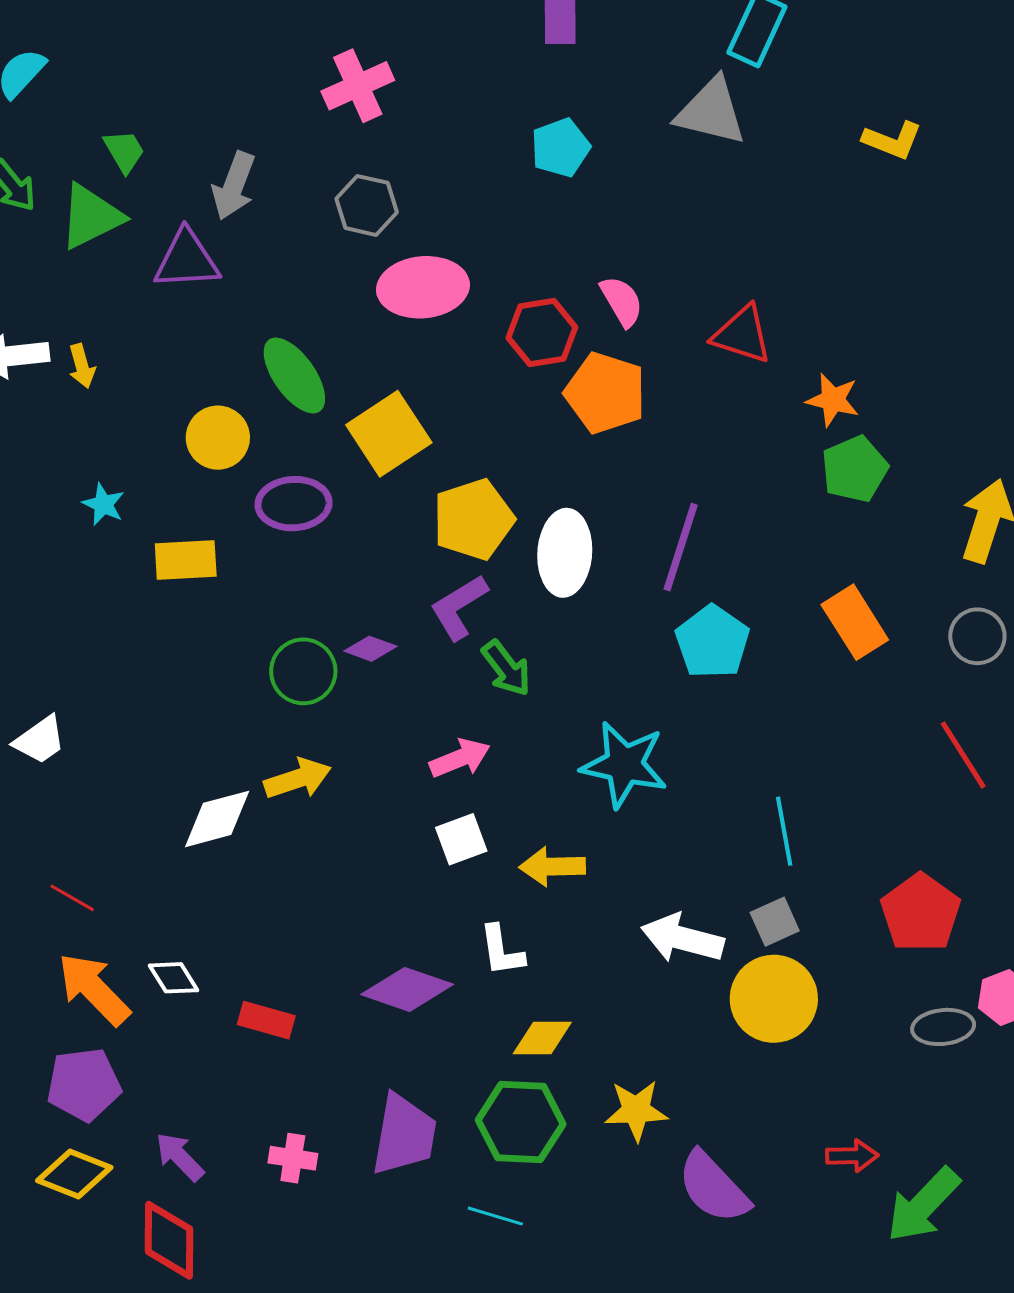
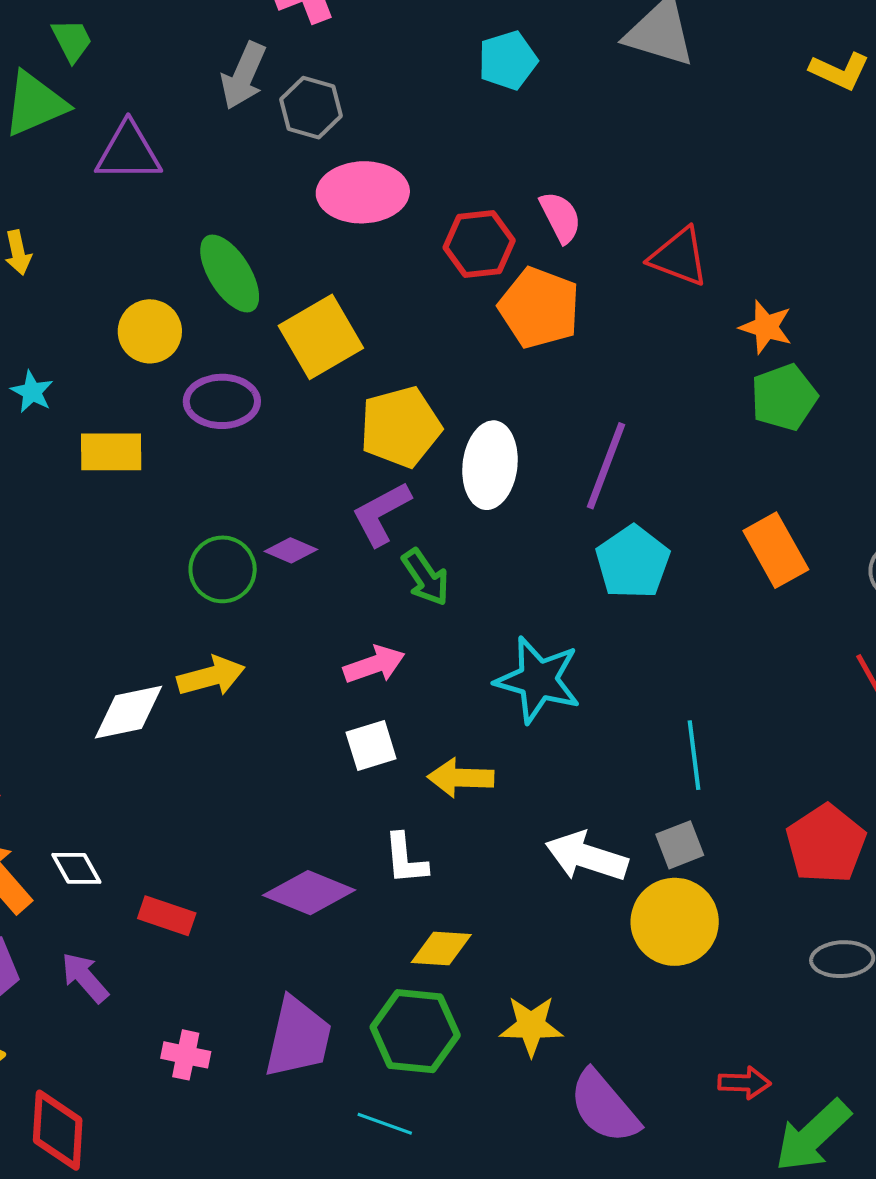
gray arrow: (234, 186) -> (243, 76), moved
purple arrow: (180, 1157) -> (85, 978), moved

